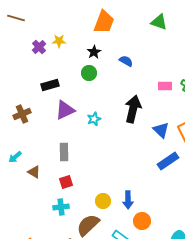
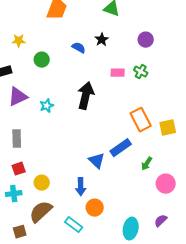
yellow star: (59, 41) -> (19, 41), moved
black star: (94, 52) -> (102, 40), moved
blue triangle: (161, 130) -> (97, 161), moved
yellow circle: (103, 201) -> (42, 183), moved

